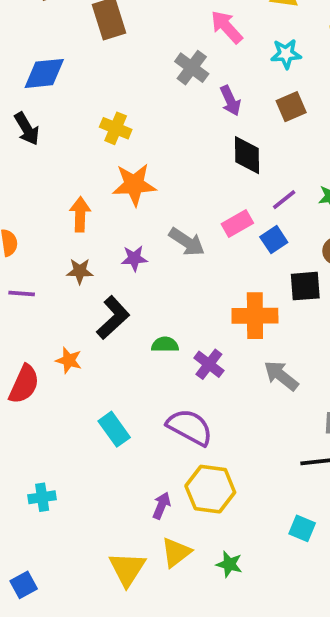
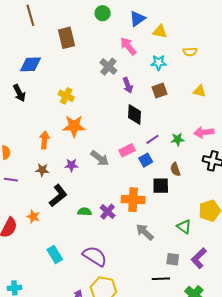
purple cross: (209, 364) -> (108, 212), moved

